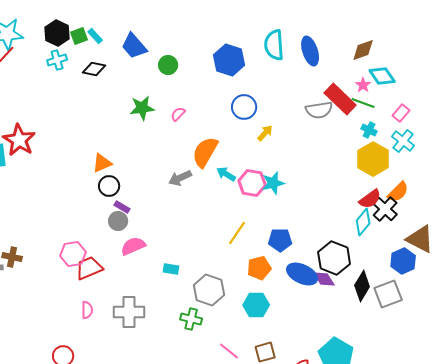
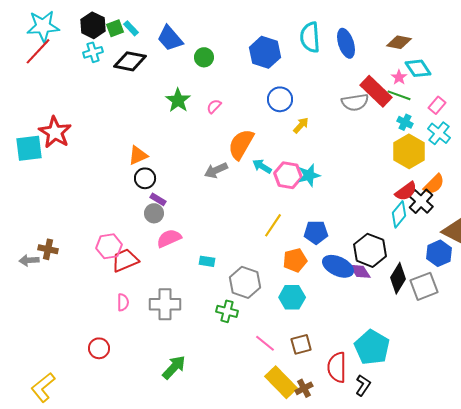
brown diamond: (363, 50) -> (399, 42), turned 30
black diamond: (94, 69) -> (130, 61), size x1.4
green star: (142, 108) -> (178, 100), turned -30

